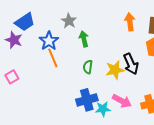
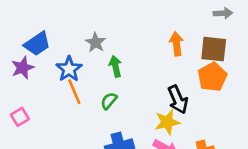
purple star: (14, 40) -> (23, 68), turned 30
green semicircle: (88, 67) -> (109, 101), moved, turned 32
yellow star: (115, 70) -> (167, 122), moved

